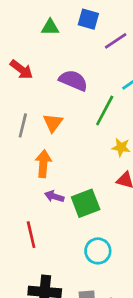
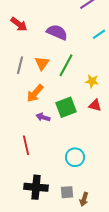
green line: (105, 110) -> (66, 65), moved
orange arrow: (43, 164) -> (35, 93), turned -144
green square: (86, 203) -> (66, 107), moved

